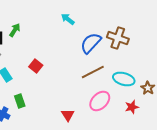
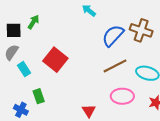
red square: (36, 66) -> (55, 60), size x1.6
pink ellipse: (100, 101) -> (122, 96), turned 45

